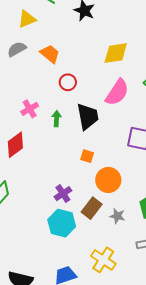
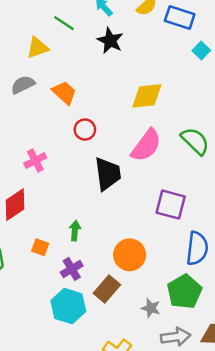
green arrow: (57, 119) -> (75, 231), moved
orange square: (87, 156) -> (40, 247), moved
gray star: (117, 216) -> (151, 308), moved

